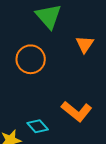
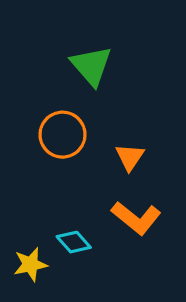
orange triangle: (85, 44) -> (130, 157), moved

